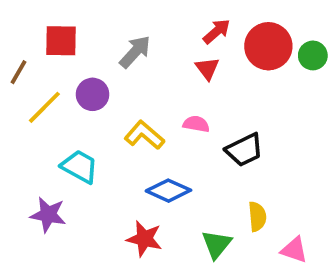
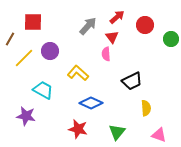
red circle: (268, 46) -> (145, 25), size x0.7
gray arrow: (135, 52) -> (88, 26), moved
green circle: (313, 55) -> (171, 39), moved
pink semicircle: (196, 124) -> (106, 54), moved, turned -104
yellow semicircle: (257, 217) -> (146, 108), moved

